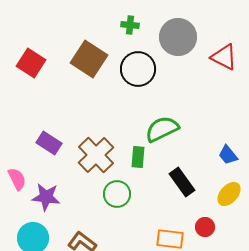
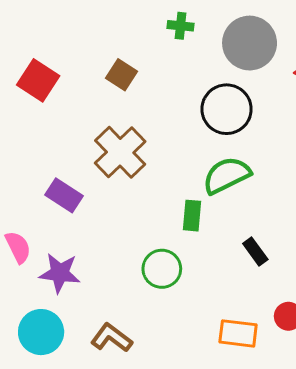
brown square: (89, 59) -> (122, 75), size x0.6
black circle: (138, 69) -> (227, 109), moved
brown cross: (96, 155) -> (120, 152), moved
black rectangle: (182, 182) -> (255, 252), size x0.7

